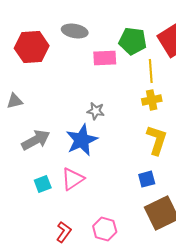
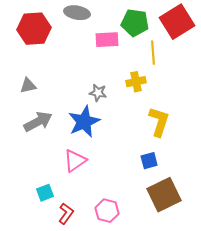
yellow cross: (152, 100) -> (136, 82), moved
gray triangle: (15, 101) -> (28, 86), moved
cyan square: (43, 184) -> (45, 193), moved

